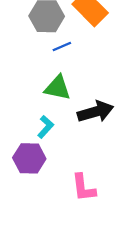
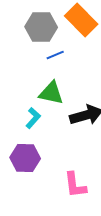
cyan L-shape: (46, 127) -> (33, 118), moved

